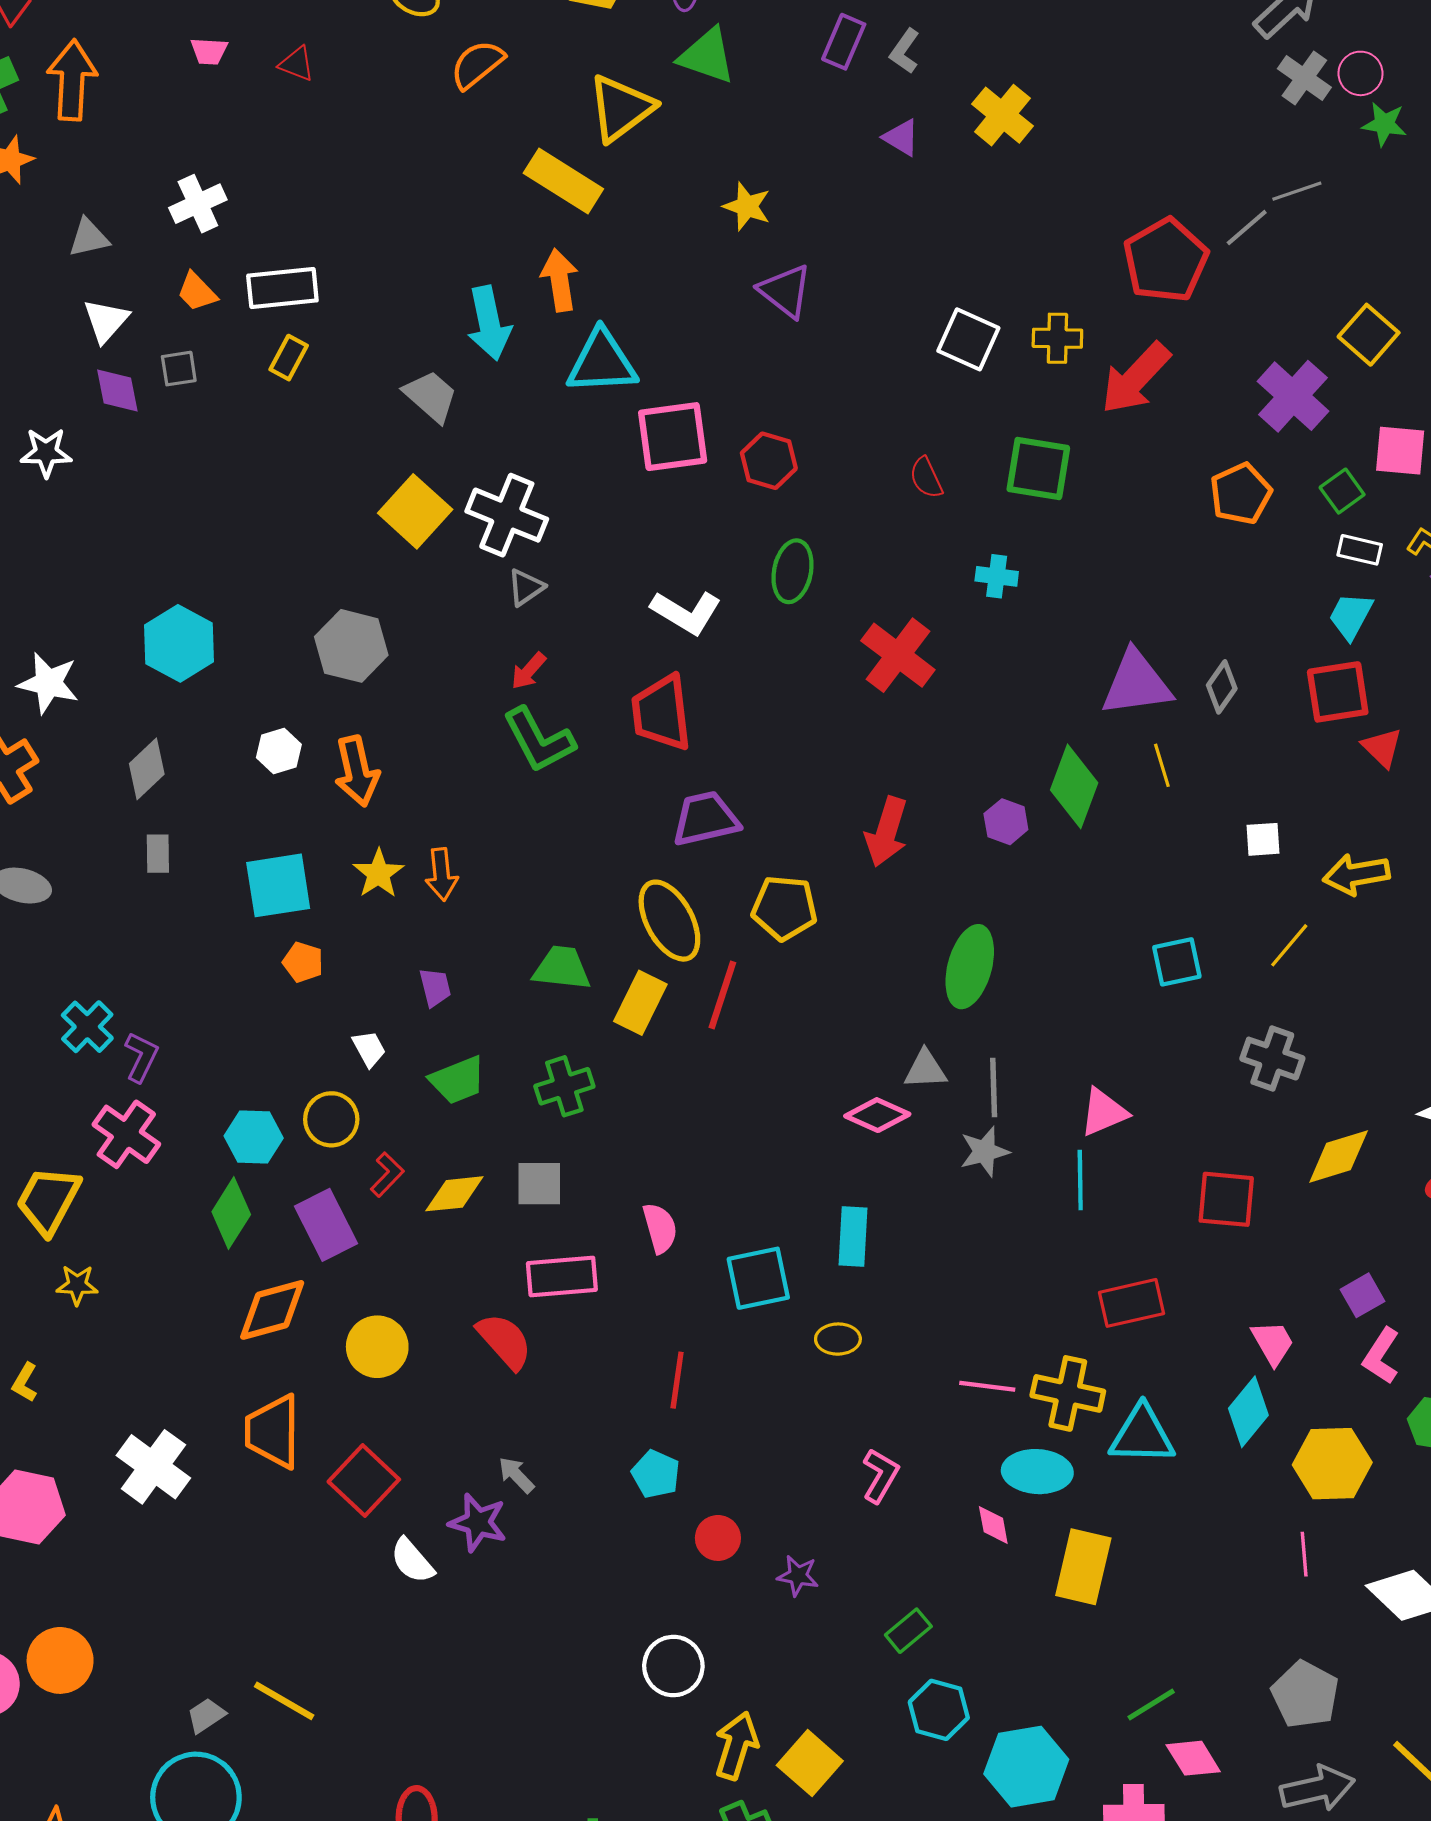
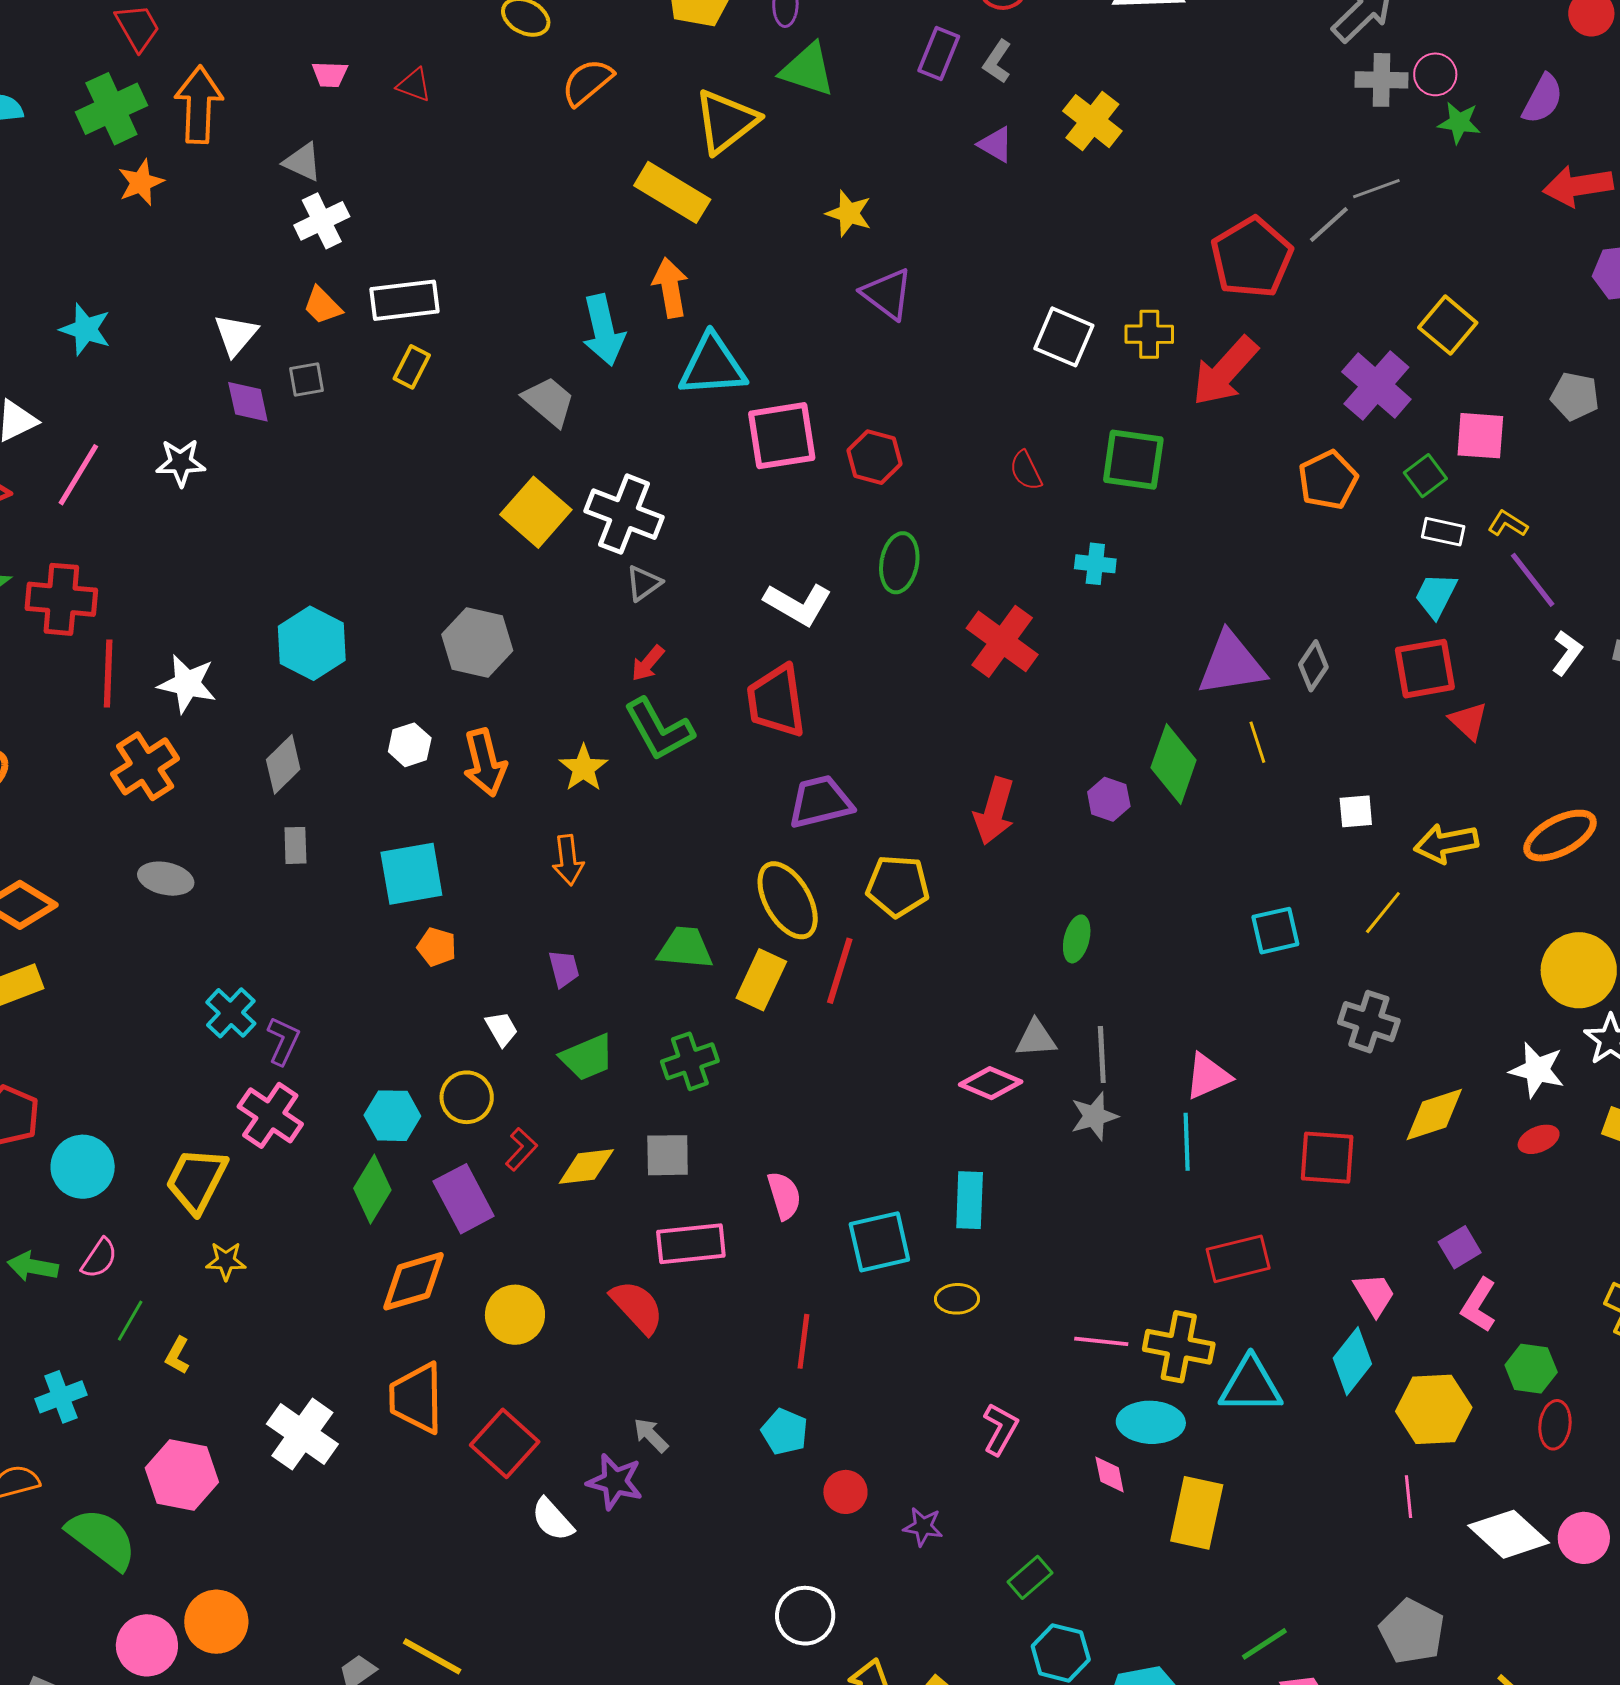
gray cross: (1304, 78) -> (1381, 80), turned -33
gray triangle: (89, 238) -> (303, 162), moved, turned 39
yellow star: (378, 873) -> (584, 768), moved
green ellipse: (970, 967) -> (1077, 939), size x0.6

